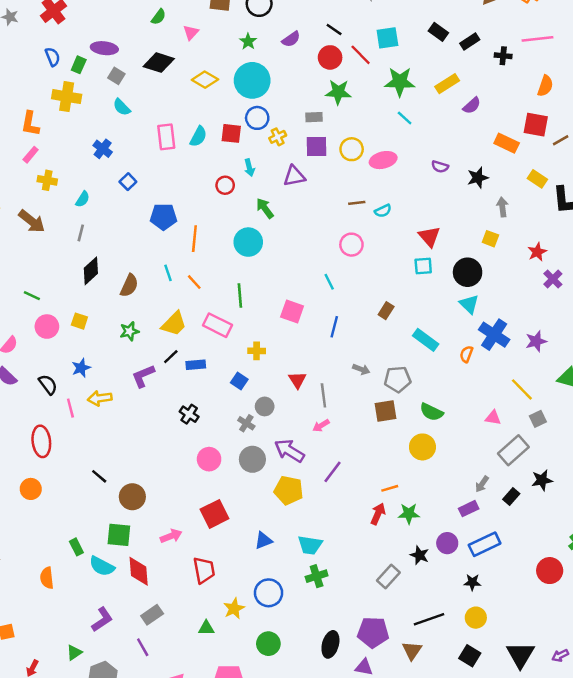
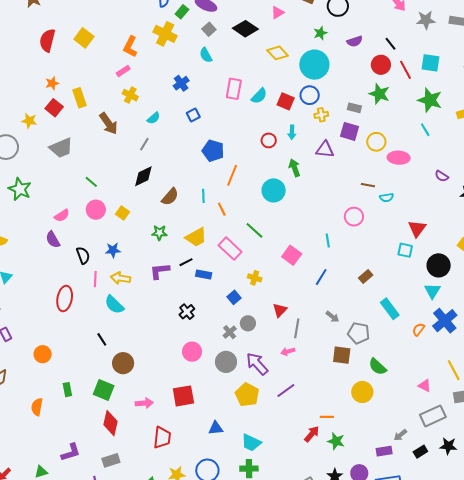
green line: (240, 295) -> (254, 230), turned -60
orange circle: (31, 489) -> (43, 354), moved
cyan semicircle: (102, 566) -> (114, 305), moved

